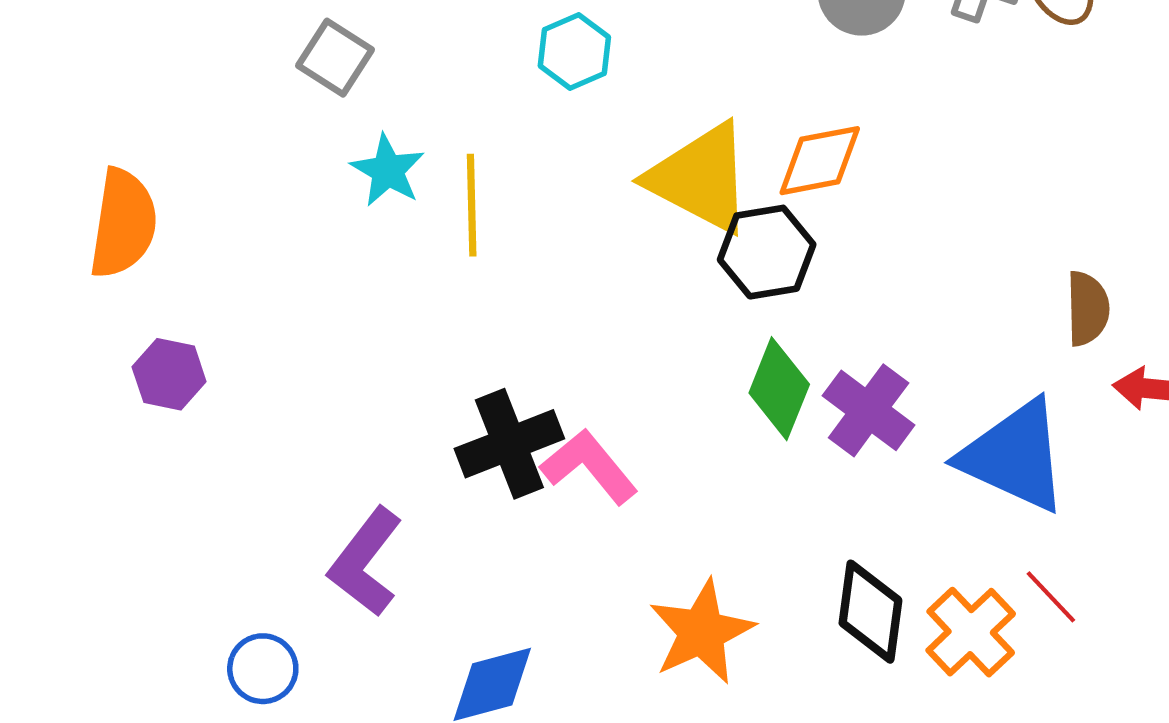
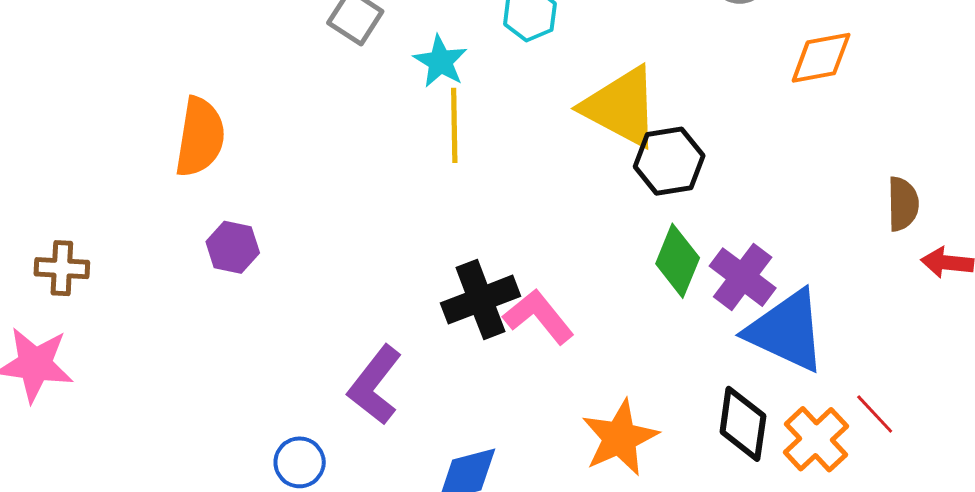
orange diamond: (820, 161) -> (821, 58), moved
cyan star: (388, 170) -> (440, 61), moved
blue triangle: (1014, 456) -> (786, 331), moved

